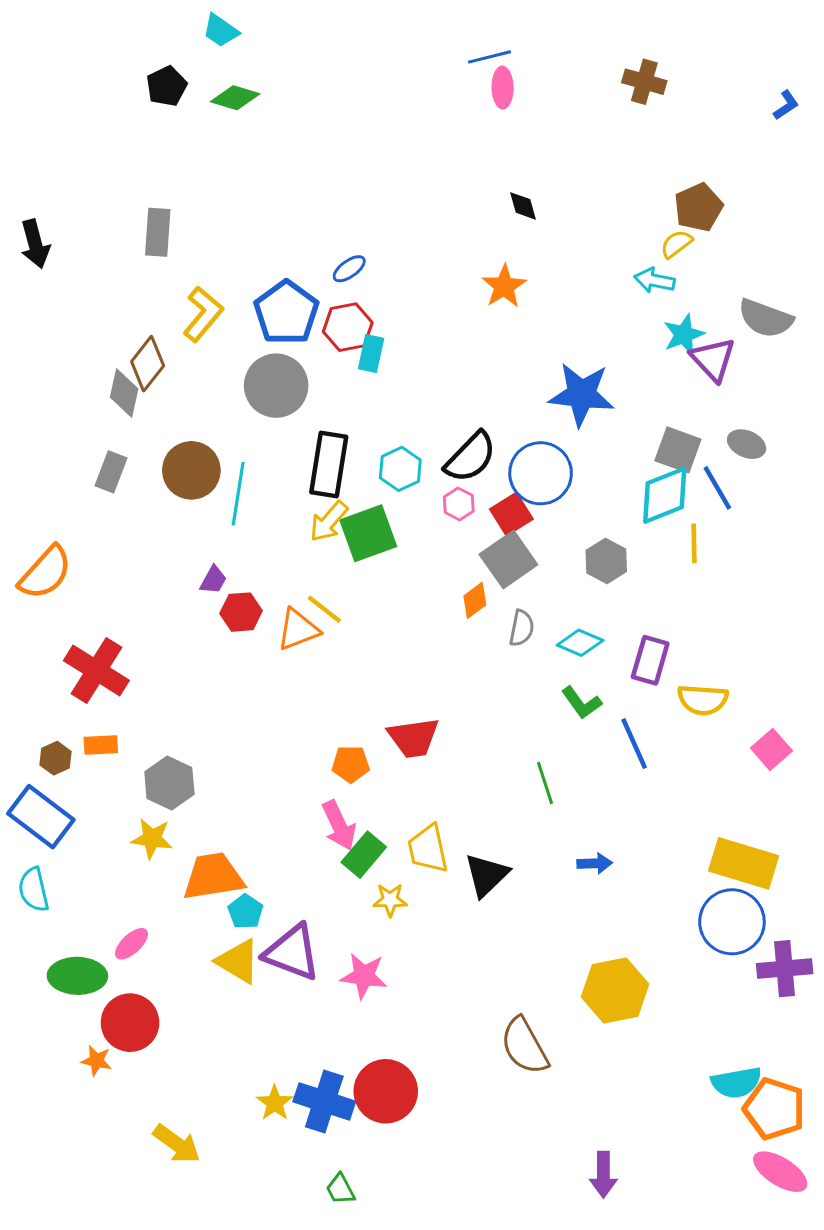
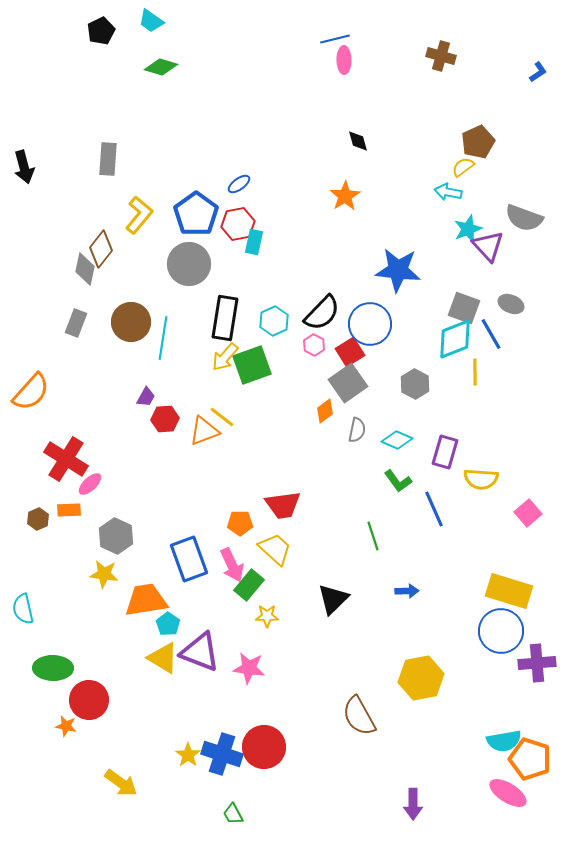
black pentagon: (167, 86) -> (101, 31), moved
blue rectangle: (41, 817) -> (189, 559), moved, turned 33
yellow trapezoid: (428, 849) -> (275, 549), moved, turned 144
pink ellipse: (131, 944) -> (90, 484), moved
pink ellipse: (780, 1172) -> (508, 793), moved

